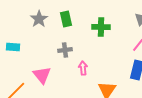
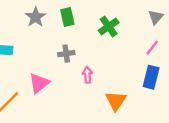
green cross: (101, 27) -> (109, 27), turned -36
pink triangle: (42, 75) -> (39, 83), turned 30

